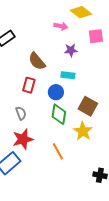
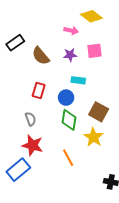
pink square: (96, 36) -> (95, 51), moved
purple star: (71, 50) -> (70, 55), moved
brown semicircle: (37, 61) -> (41, 56), moved
red star: (23, 139) -> (33, 145), turned 30

